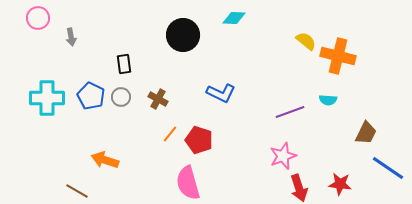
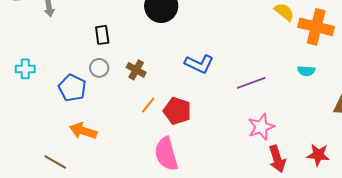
blue pentagon: (91, 96) -> (72, 88), moved
cyan cross: (47, 98) -> (25, 69), size x0.6
purple line: (290, 112) -> (251, 83), moved

